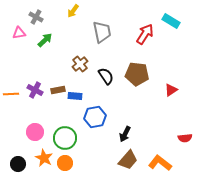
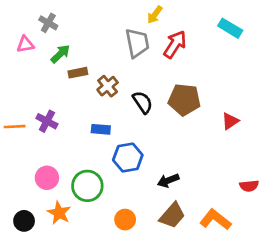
yellow arrow: (73, 11) -> (155, 15), moved
red arrow: (145, 34) -> (175, 44), moved
brown rectangle: (58, 90) -> (78, 73), moved
black arrow: (125, 134) -> (168, 180), turned 42
orange circle: (65, 163) -> (125, 220), moved

